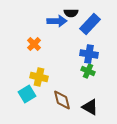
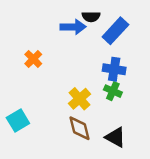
orange cross: (34, 44) -> (33, 59), moved
yellow cross: (39, 77) -> (79, 99), moved, turned 36
cyan square: (27, 94) -> (18, 121), moved

